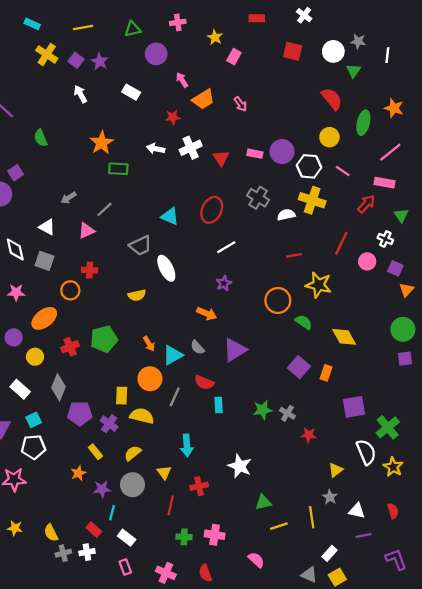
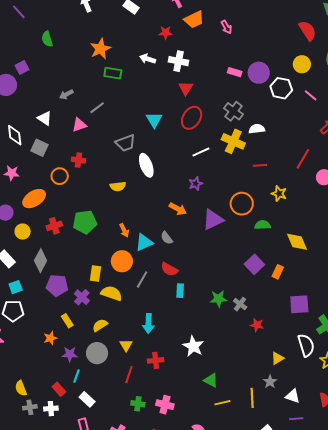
white cross: (191, 148) -> (179, 61), turned 30
red triangle: (221, 158) -> (186, 88), moved
yellow cross: (312, 200) -> (233, 141), moved
cyan triangle: (170, 216) -> (154, 120), turned 30
yellow star: (319, 285) -> (279, 194), size x0.7
green semicircle: (304, 322) -> (263, 225), turned -42
purple triangle: (235, 350) -> (213, 220), moved
green triangle: (263, 502) -> (211, 380), turned 35

